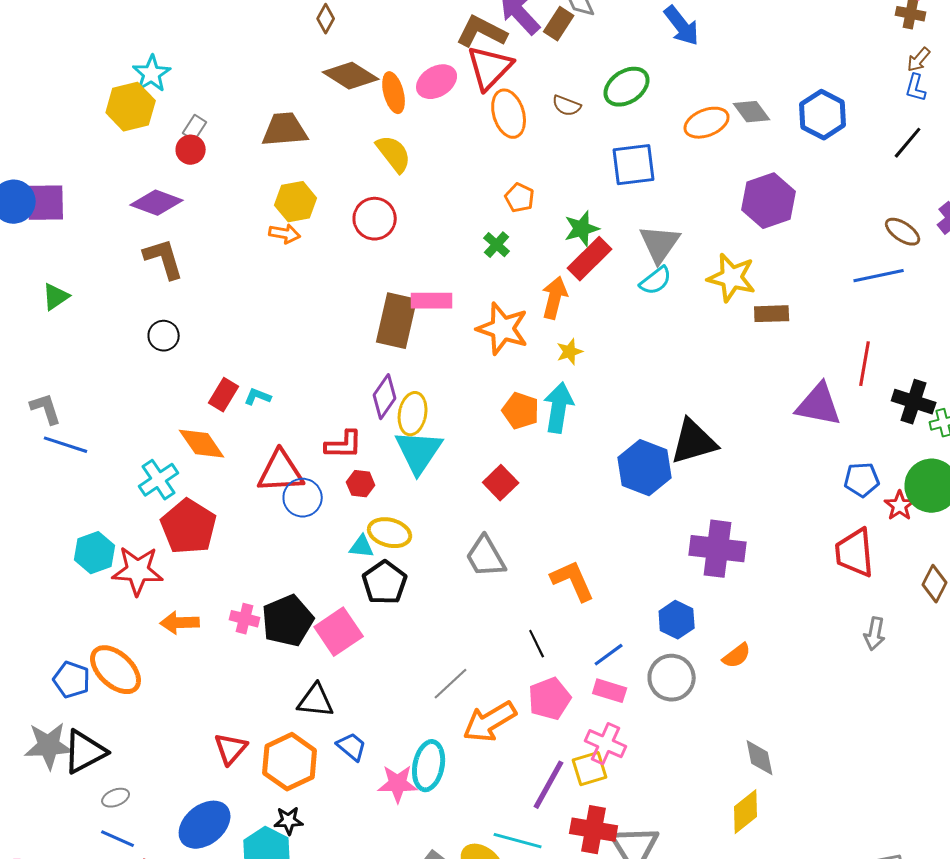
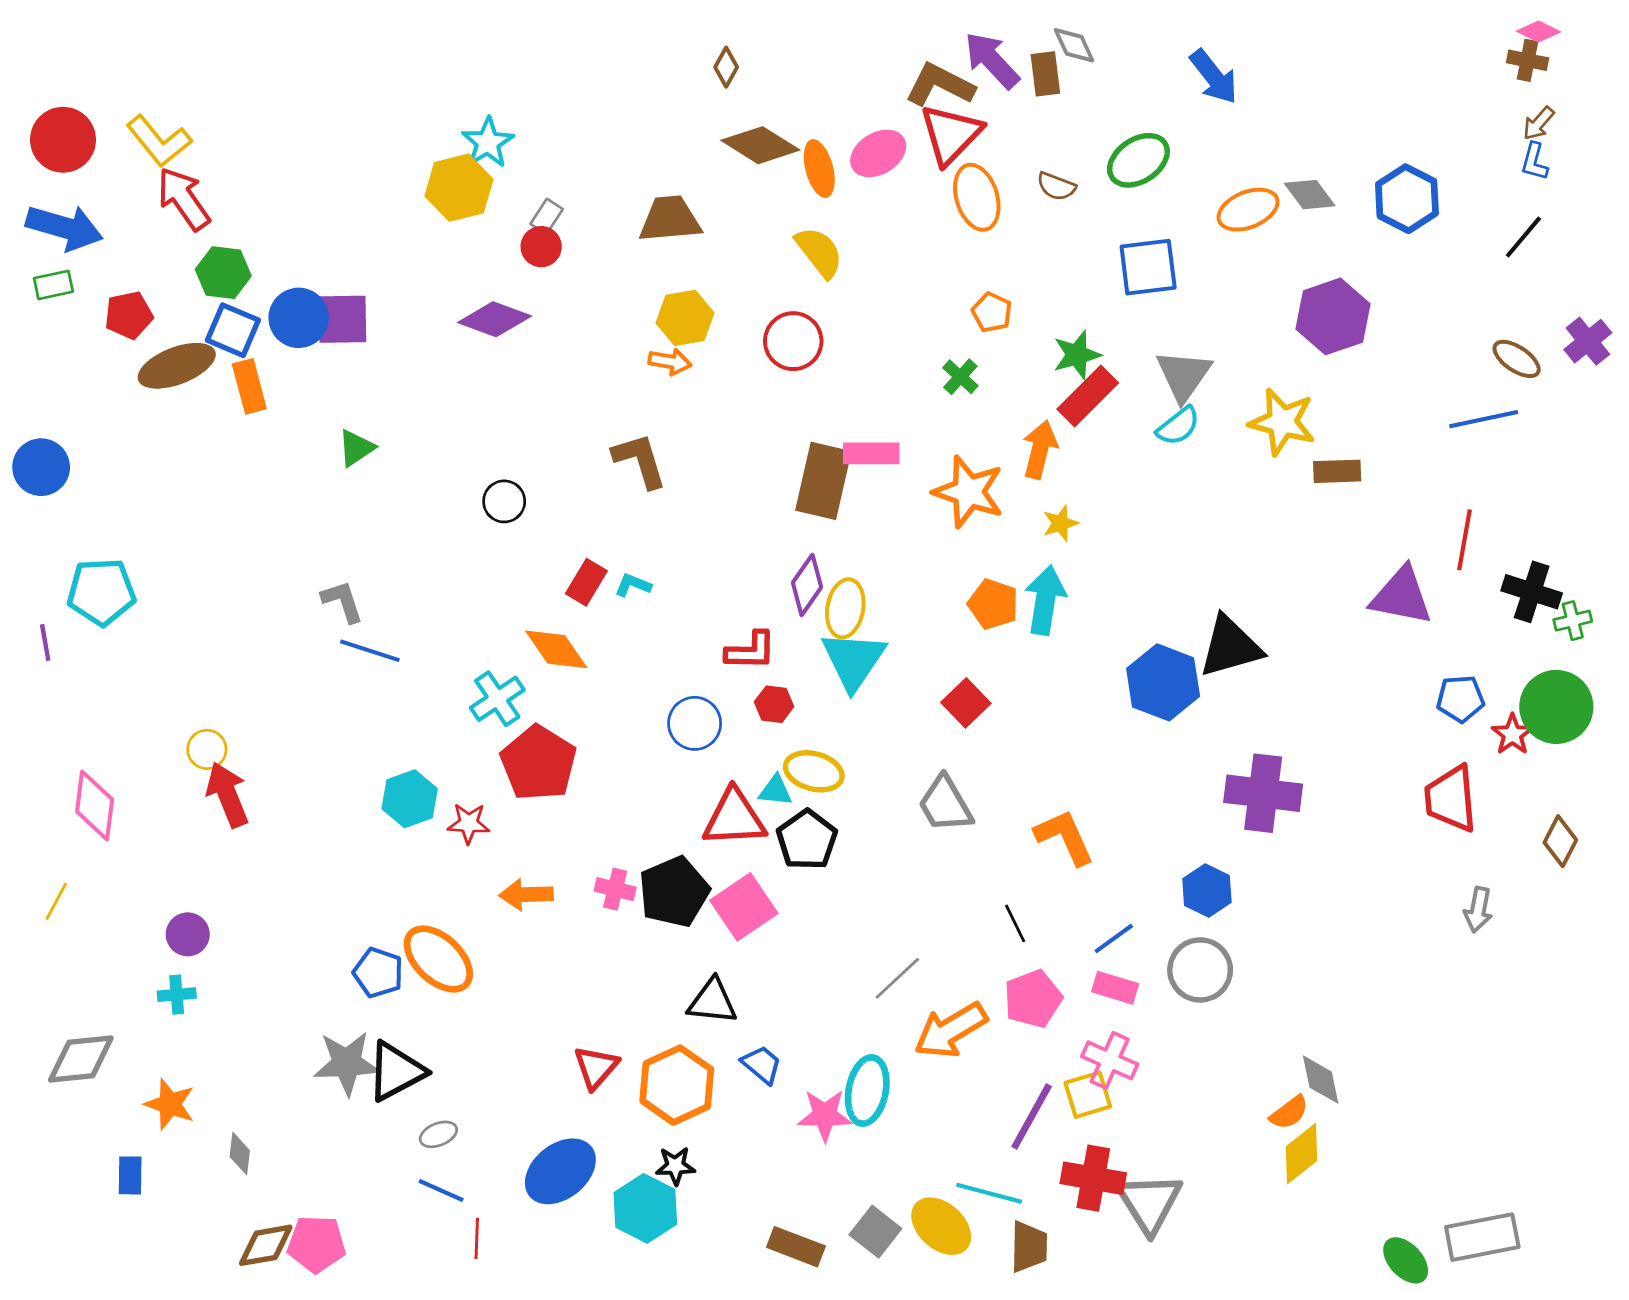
brown rectangle: (559, 24) -> (1045, 74), turned -40
brown L-shape: (164, 259) -> (640, 460), moved
red triangle: (281, 472) -> (734, 818), moved
red star: (138, 571) -> (469, 823), size x0.6
orange semicircle: (737, 656) -> (1289, 1112), moved

